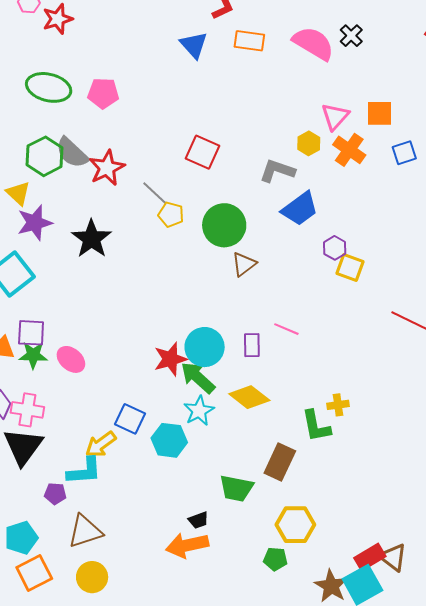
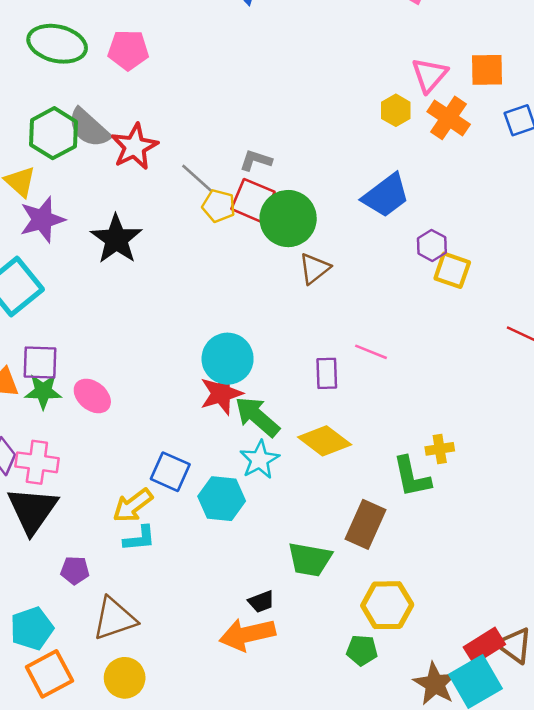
red square: (203, 152) -> (253, 200), moved
gray L-shape: (277, 171) -> (256, 160), moved, size x0.7
cyan circle: (205, 347) -> (228, 359), moved
cyan L-shape: (84, 471) -> (140, 538), moved, size x0.7

